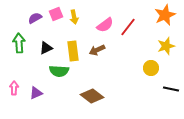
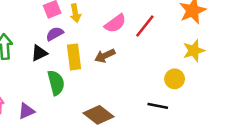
purple semicircle: (35, 18) -> (55, 34), moved
green semicircle: (59, 71) -> (56, 83), turned -108
black line: (171, 89) -> (158, 106), moved

